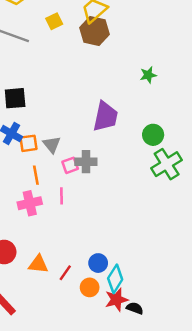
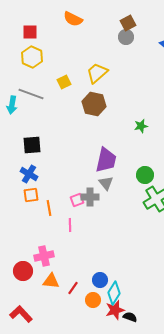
brown hexagon: (94, 31) -> (94, 104), moved
orange square: (29, 143) -> (31, 195), moved
gray triangle: (52, 145) -> (106, 183), moved
pink cross: (30, 203) -> (44, 256), moved

